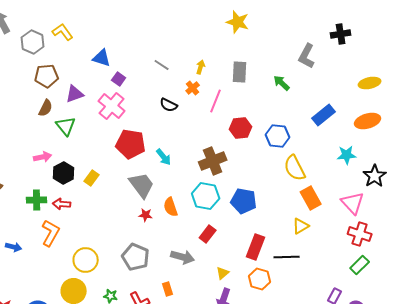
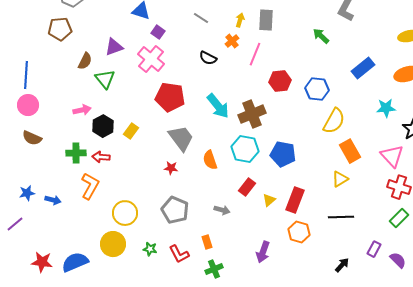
gray rectangle: (240, 72) -> (266, 20), moved
brown pentagon: (47, 76) -> (60, 29), moved
cyan arrow: (164, 157) -> (218, 106), moved, size x1.5
yellow semicircle: (295, 168) -> (334, 121), turned -124
red star: (146, 215) -> (171, 168), moved
gray arrow: (183, 257) -> (222, 210), size x0.7
black line: (287, 257) -> (341, 217), moved
yellow triangle: (223, 273) -> (269, 200), moved

